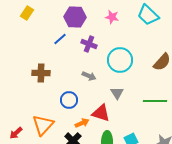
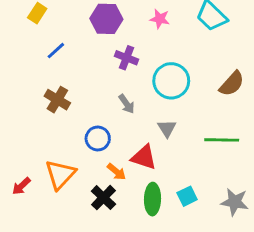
blue line: (60, 39) -> (56, 51), moved
brown cross: (41, 73) -> (57, 100), turned 30
gray arrow: (89, 76) -> (127, 104), turned 32
orange arrow: (82, 123) -> (116, 172), turned 64

